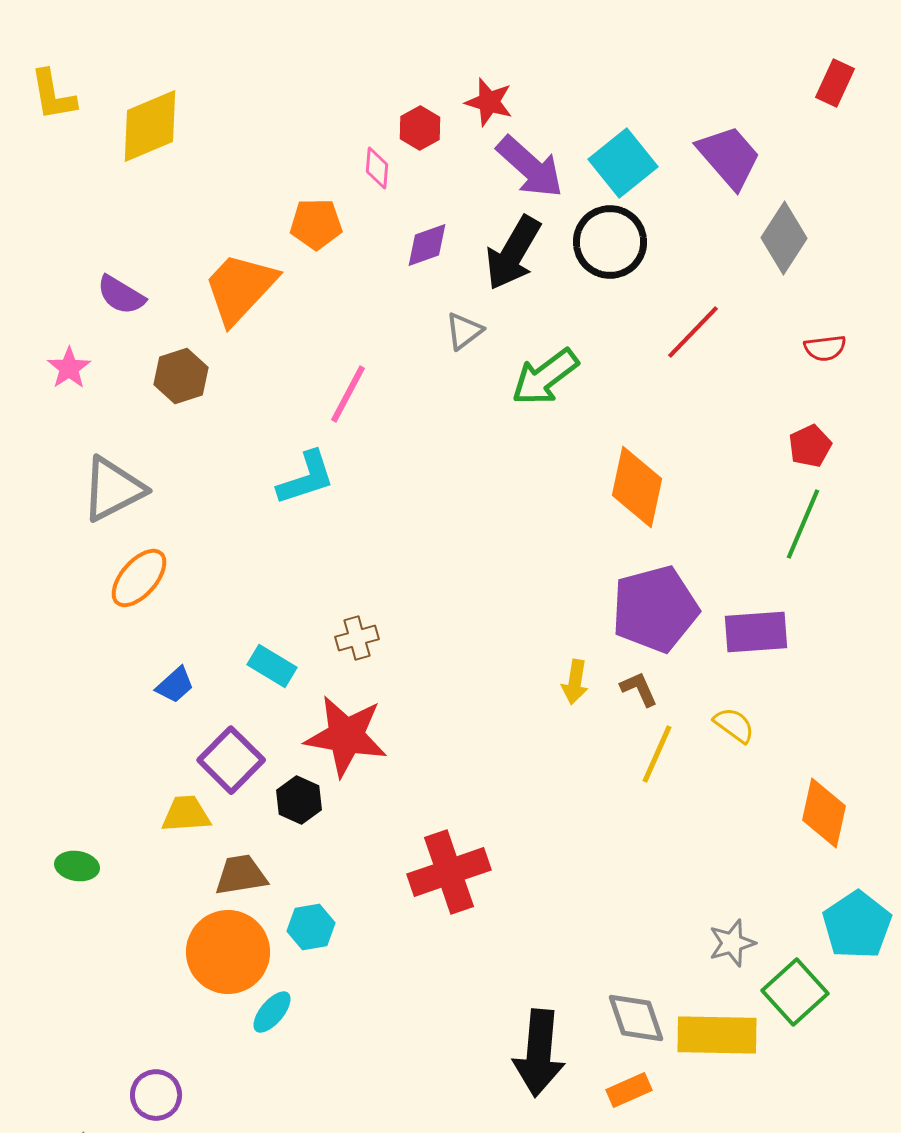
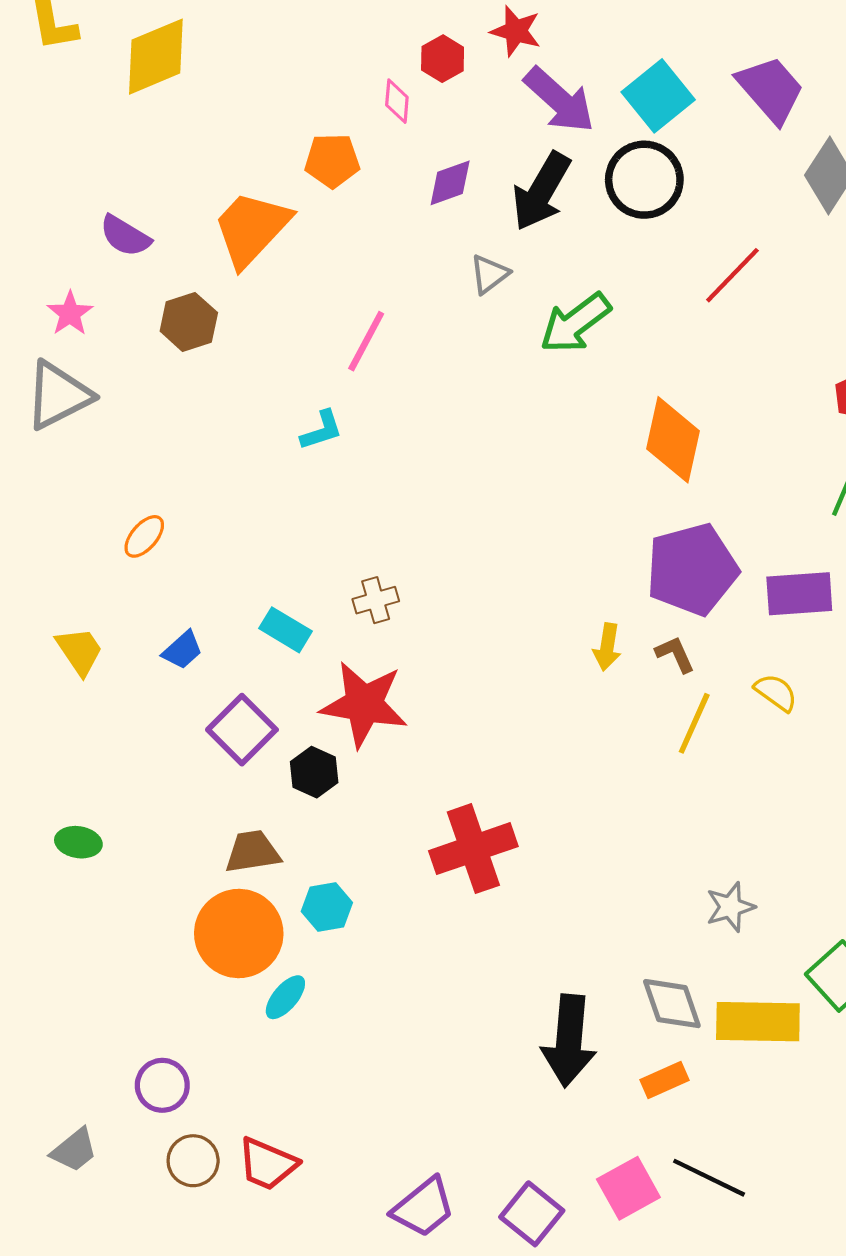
cyan L-shape: (306, 478) -> (322, 430), size x0.7
gray triangle: (113, 489) -> (58, 395), moved
orange ellipse: (139, 578) -> (144, 536), size x0.7
yellow trapezoid: (186, 814) -> (79, 651), moved, turned 60
gray star: (732, 943) -> (730, 907), moved

